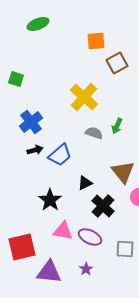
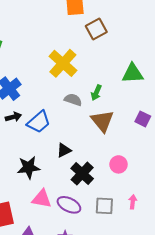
brown triangle: (123, 172) -> (102, 121), moved
black star: (50, 200) -> (29, 167), turned 30
gray square: (125, 249) -> (104, 206), moved

